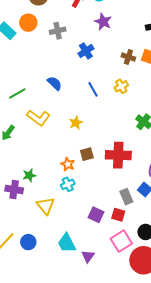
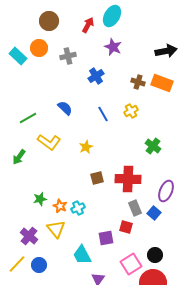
orange star: (68, 164) -> (60, 206), moved
purple cross: (14, 189) -> (29, 236), moved, turned 30
gray rectangle: (126, 197) -> (135, 208), moved
purple square: (96, 215) -> (106, 238), turned -35
red square: (118, 215) -> (126, 227), moved
cyan trapezoid: (67, 243) -> (82, 255), moved

